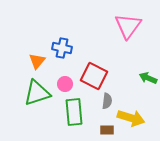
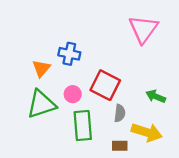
green arrow: (148, 78) -> (156, 96), moved

